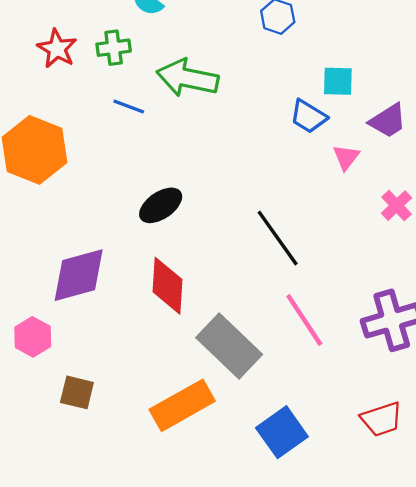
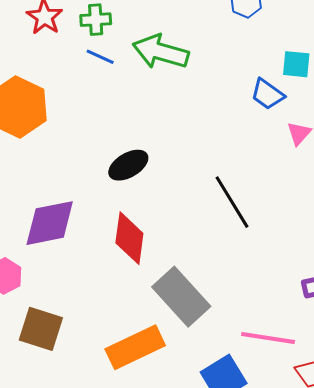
blue line: (129, 106) -> (100, 57), moved
pink line: (304, 320) -> (268, 338), moved, turned -52
brown square: (77, 392) -> (41, 329), size x1.4

